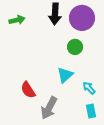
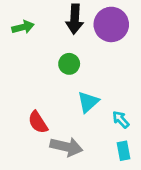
green circle: (75, 47) -> (69, 64), moved
gray arrow: (49, 108) -> (66, 147), turned -105

